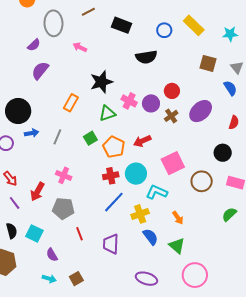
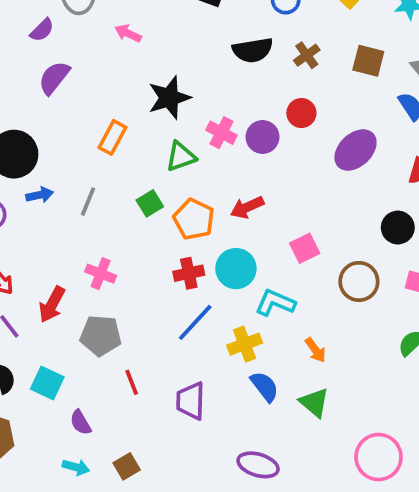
brown cross: (171, 116) -> (307, 55), moved
pink square: (173, 163) -> (305, 248), size x0.7
pink circle: (195, 275) -> (379, 457), moved

